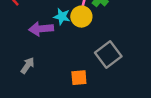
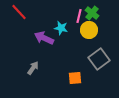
yellow circle: (81, 17) -> (89, 30), moved
purple arrow: (41, 29) -> (44, 38), turned 30

